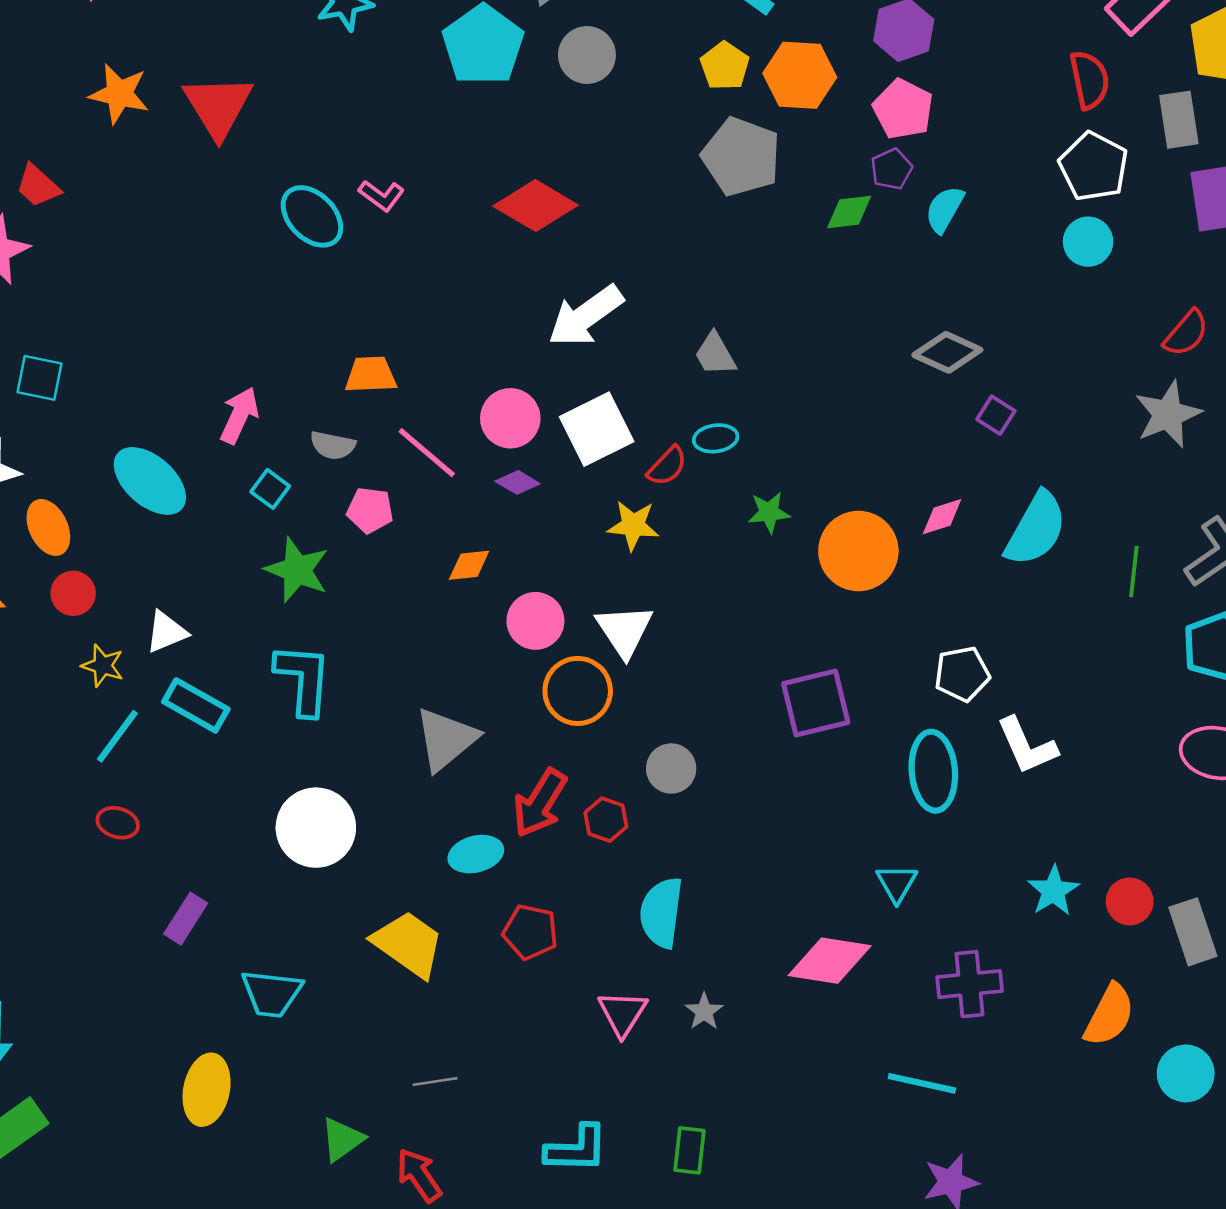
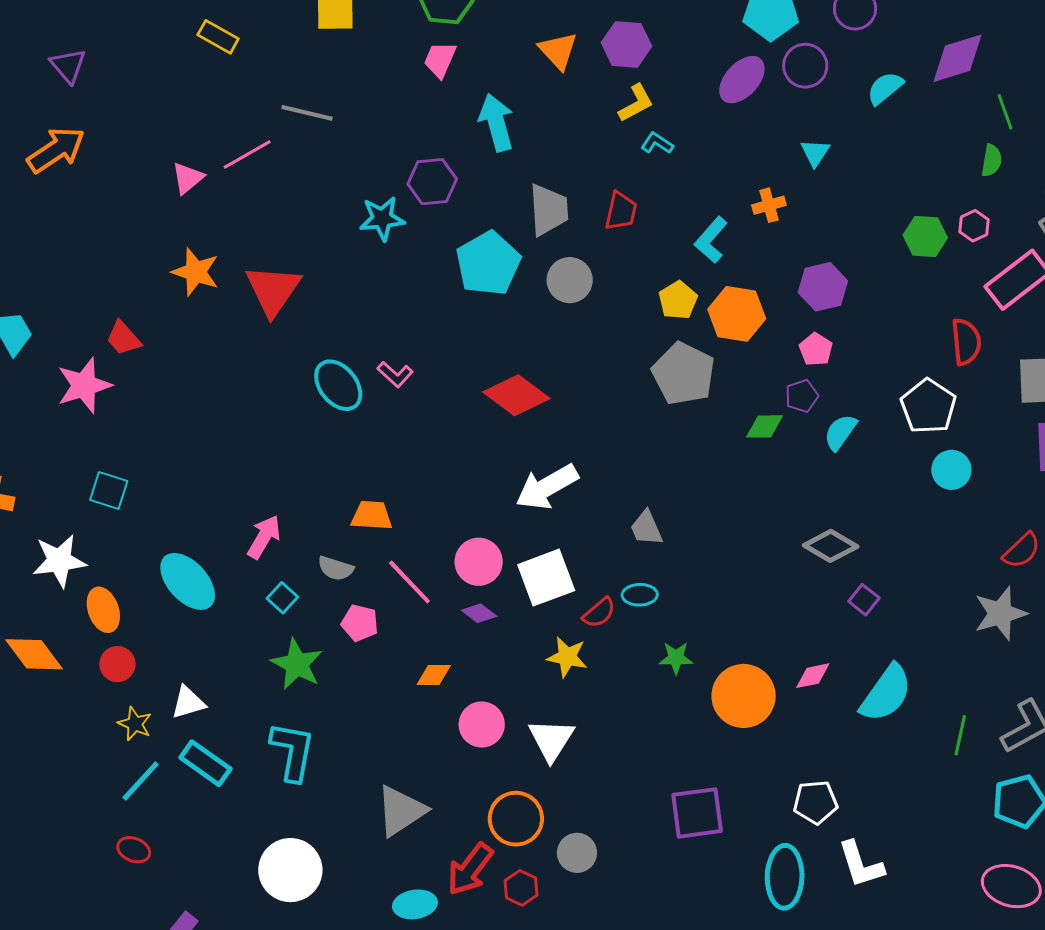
pink pentagon: (903, 109) -> (816, 349), size x0.7
white pentagon: (1094, 167) -> (928, 406), moved
orange circle: (578, 691) -> (516, 819), moved

